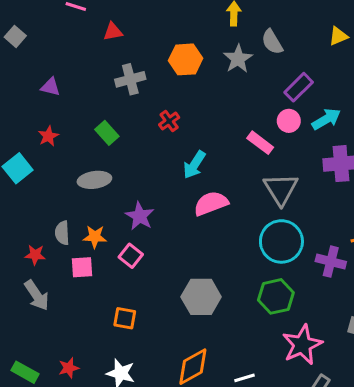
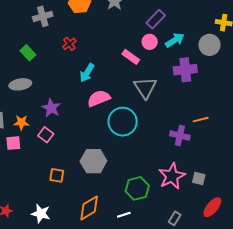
cyan circle: (281, 241) -> (123, 122), moved
green hexagon: (276, 296) -> (137, 188), moved
orange square: (125, 318) -> (57, 175), moved
pink star: (302, 345) -> (172, 176), moved

